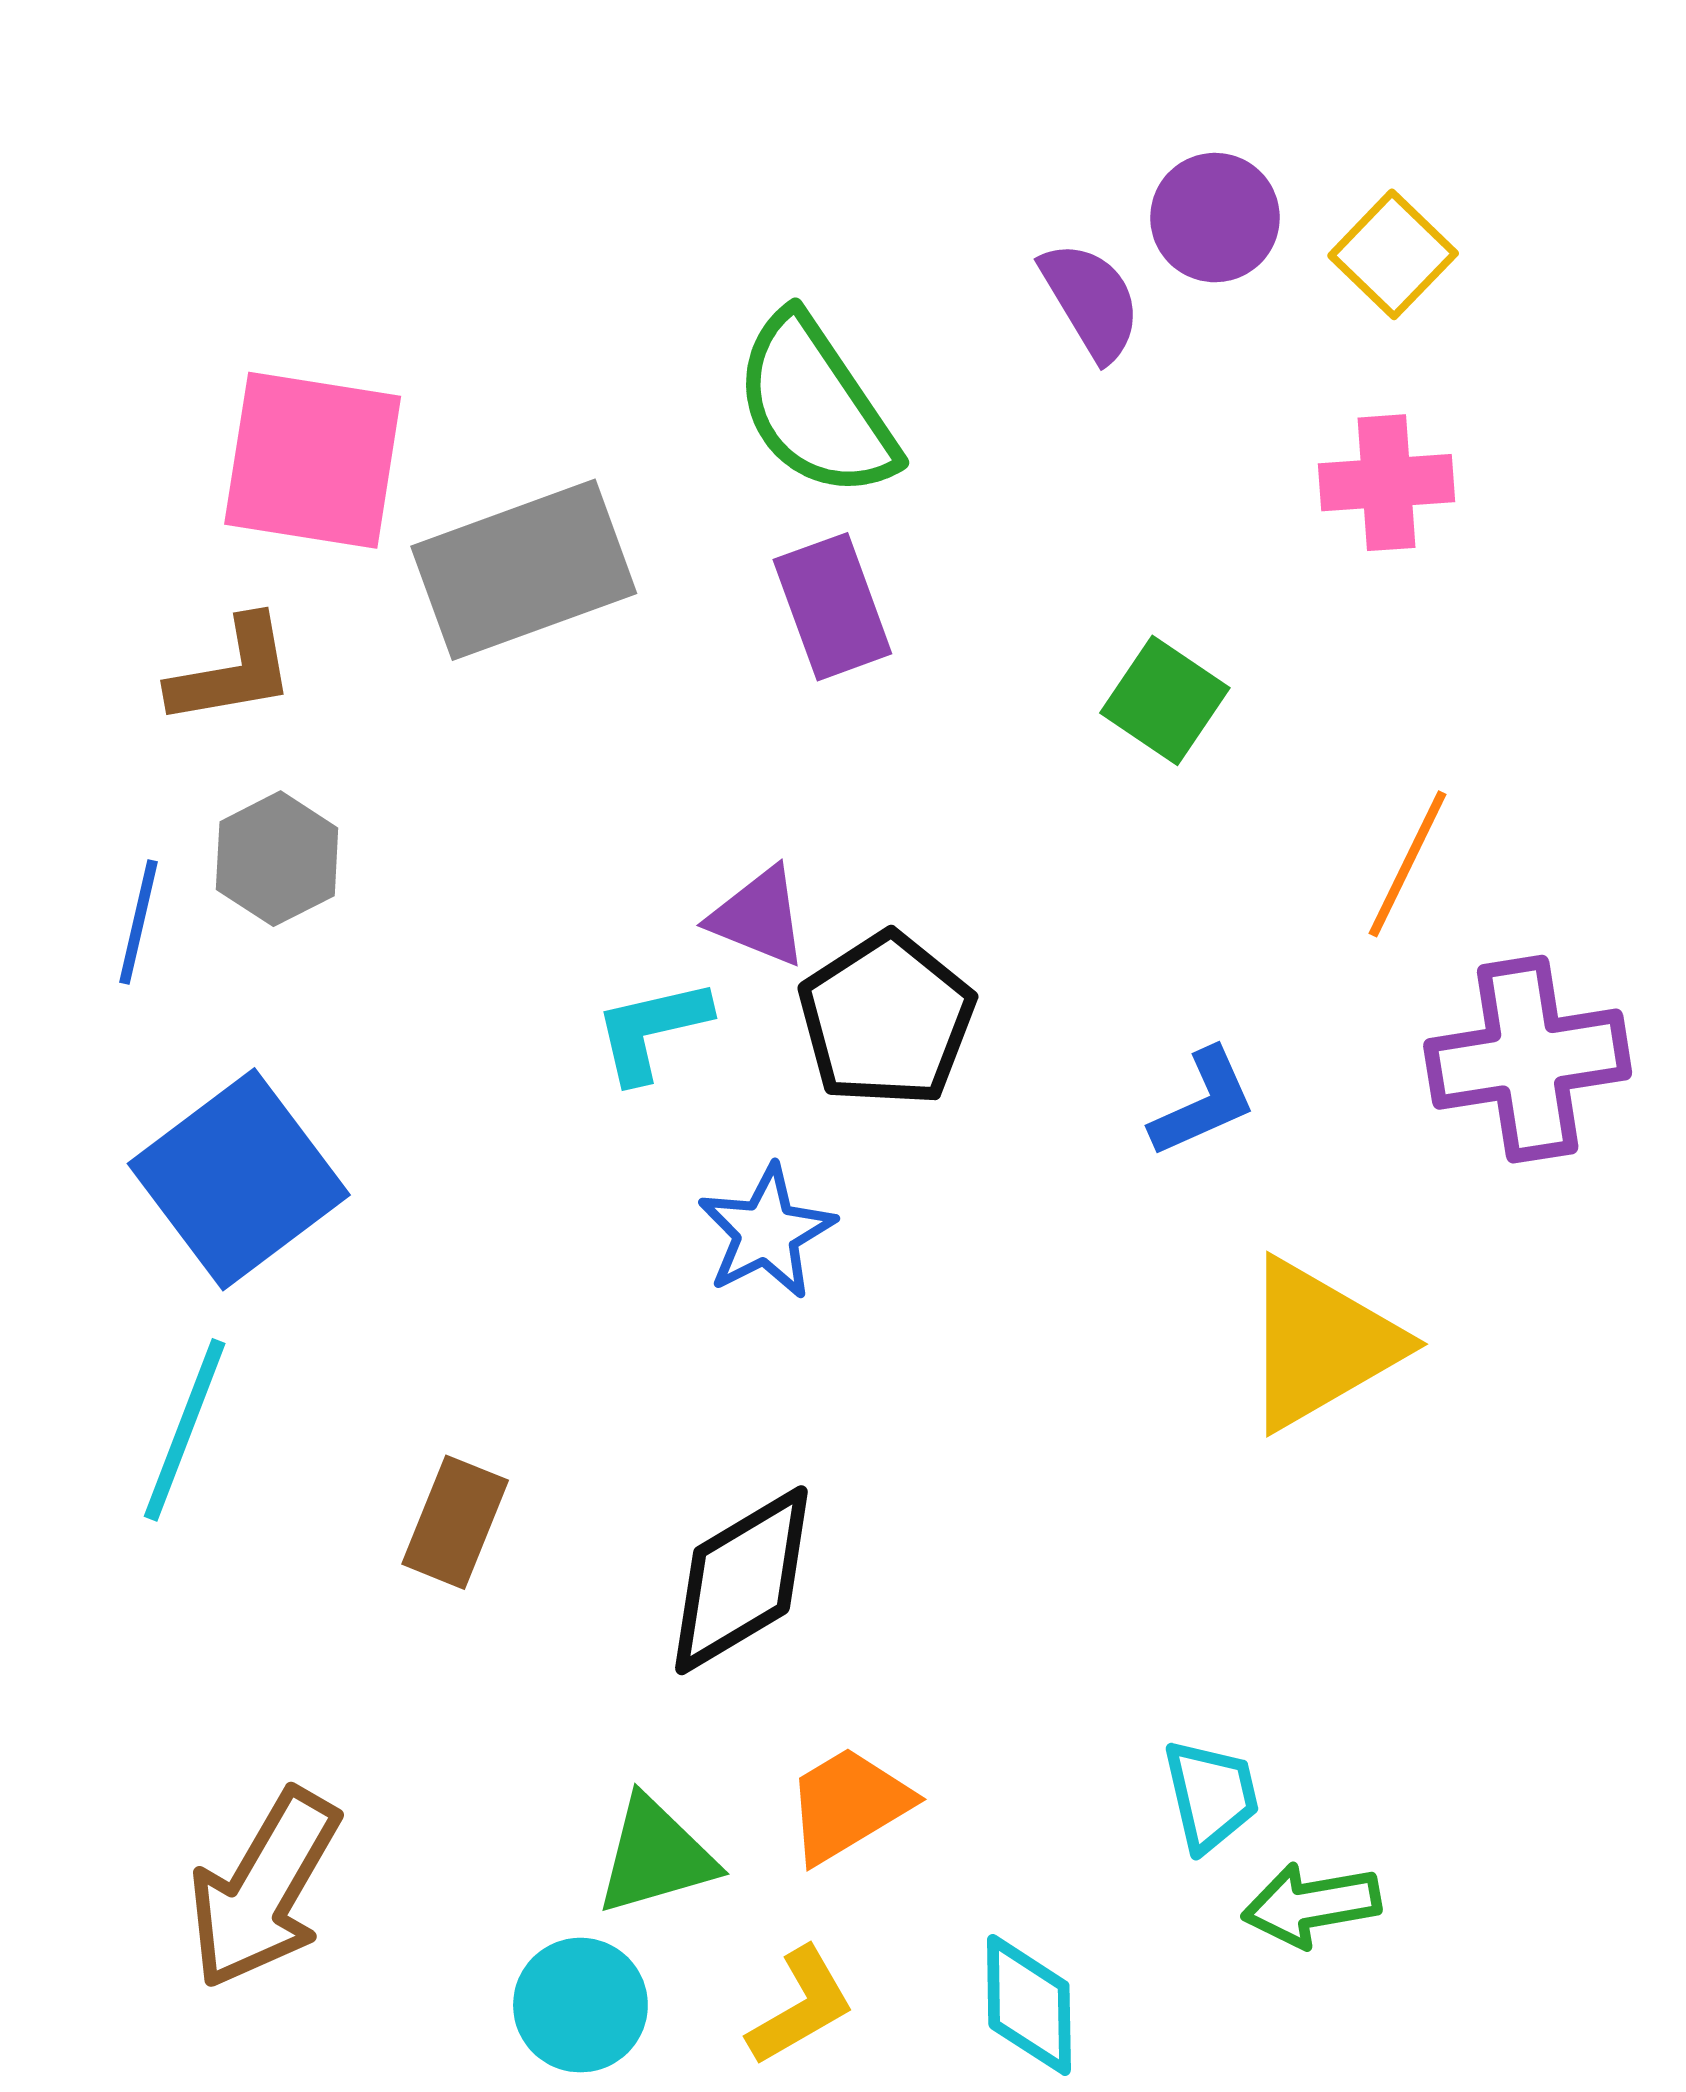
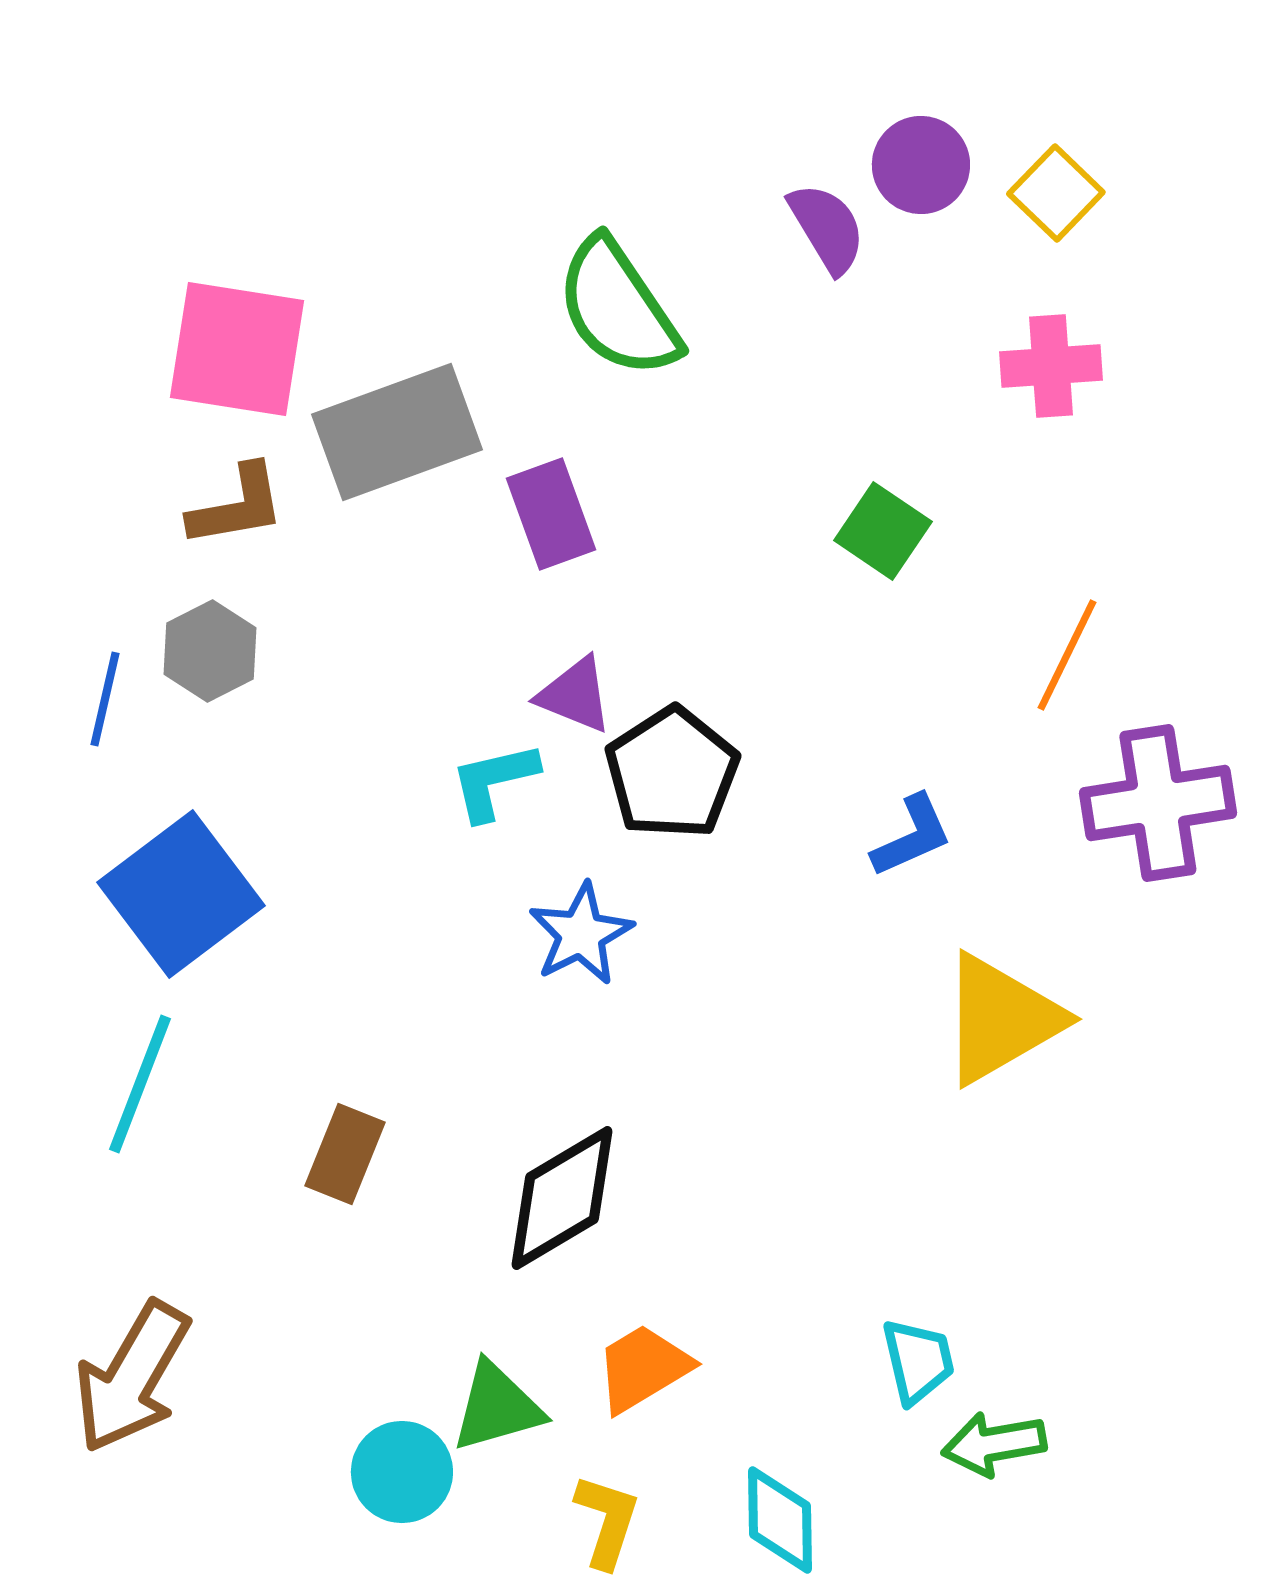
purple rectangle: (832, 607) -> (551, 514), moved
brown L-shape: (232, 671) -> (237, 506), moved
brown arrow: (264, 1889) -> (132, 1377), moved
cyan circle: (580, 2005) -> (402, 1472), moved
yellow L-shape: (801, 2006) -> (607, 1521), turned -42

